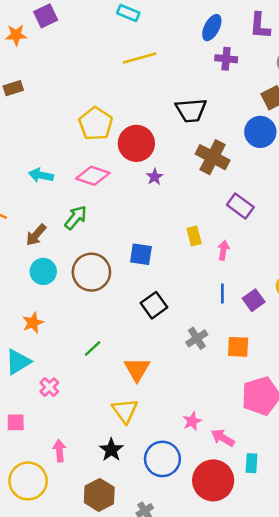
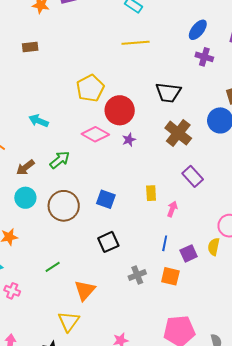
pink diamond: (93, 176) -> (95, 134), moved
orange square: (238, 347) -> (170, 276), moved
pink cross: (49, 387) -> (12, 291), turned -35

